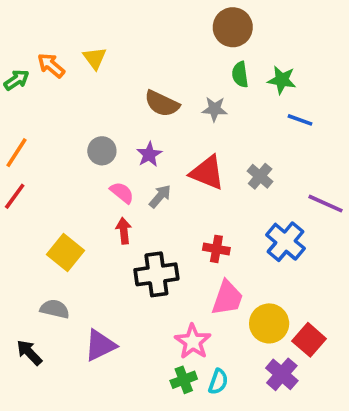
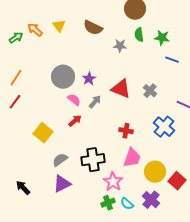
brown semicircle: (162, 104) -> (93, 28), moved
gray star: (215, 109) -> (120, 46), moved
gray circle: (102, 151) -> (63, 77), size x1.5
red arrow: (124, 231) -> (75, 121), turned 56
black cross: (156, 274) -> (93, 160), moved
gray semicircle: (55, 309) -> (60, 160), moved, turned -49
purple cross: (282, 374) -> (151, 200), moved
cyan semicircle: (218, 382) -> (127, 204), turned 112

